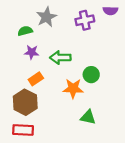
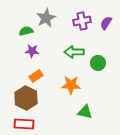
purple semicircle: (110, 11) -> (106, 23), moved, turned 120
green arrow: (60, 58) -> (74, 52), moved
green circle: (91, 75) -> (98, 63), moved

